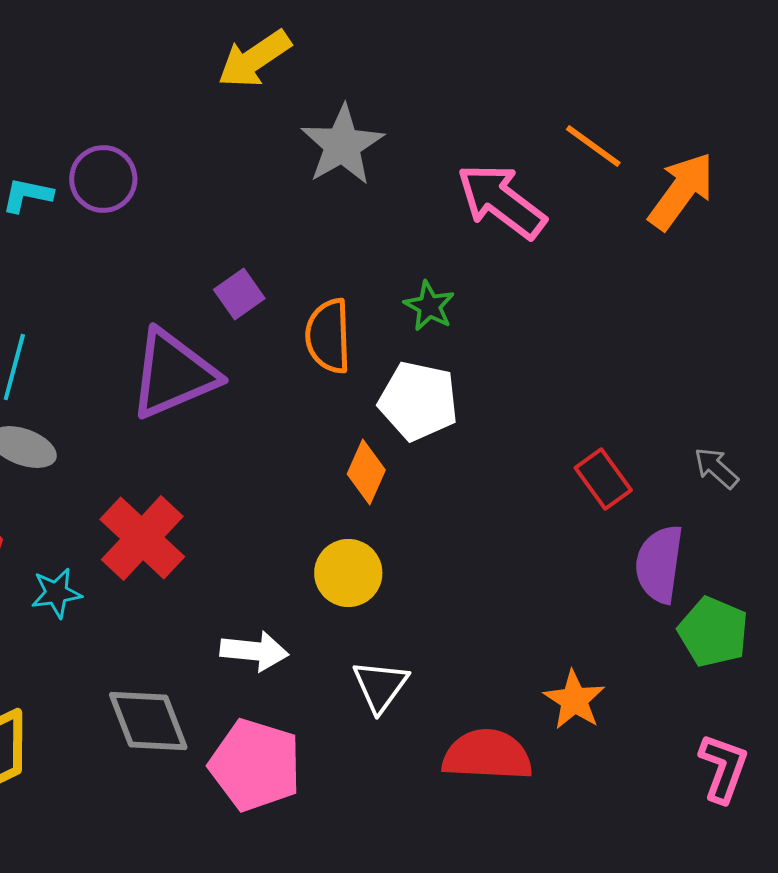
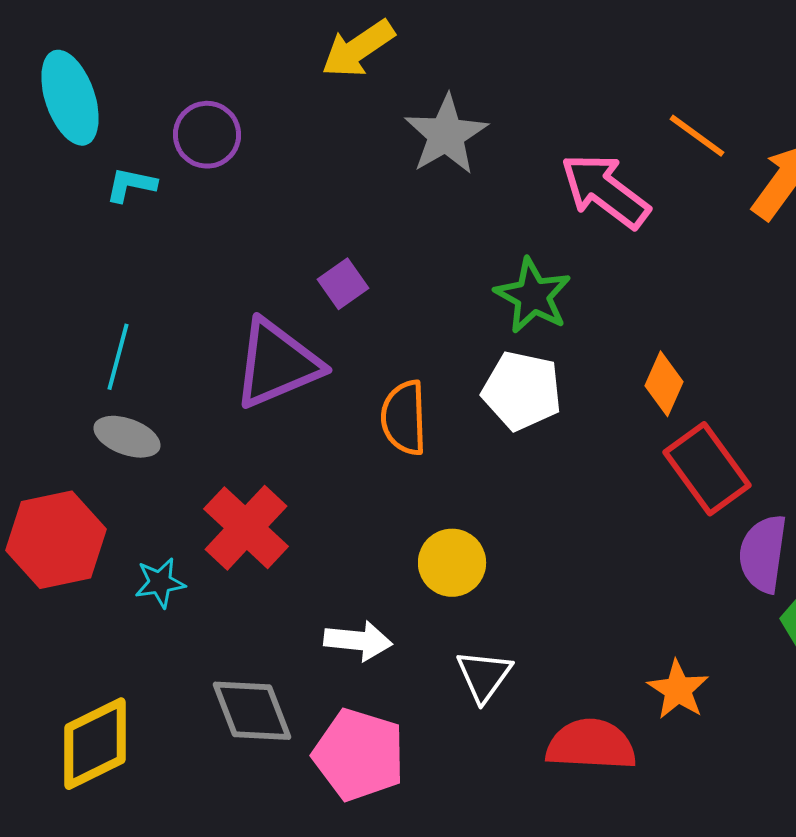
purple circle: (103, 179) -> (207, 135), moved
green star: (429, 306) -> (533, 296), size x1.5
orange semicircle: (328, 336) -> (404, 418), moved
orange diamond: (366, 472) -> (664, 384), moved
red rectangle: (603, 479) -> (707, 469), size x1.5

